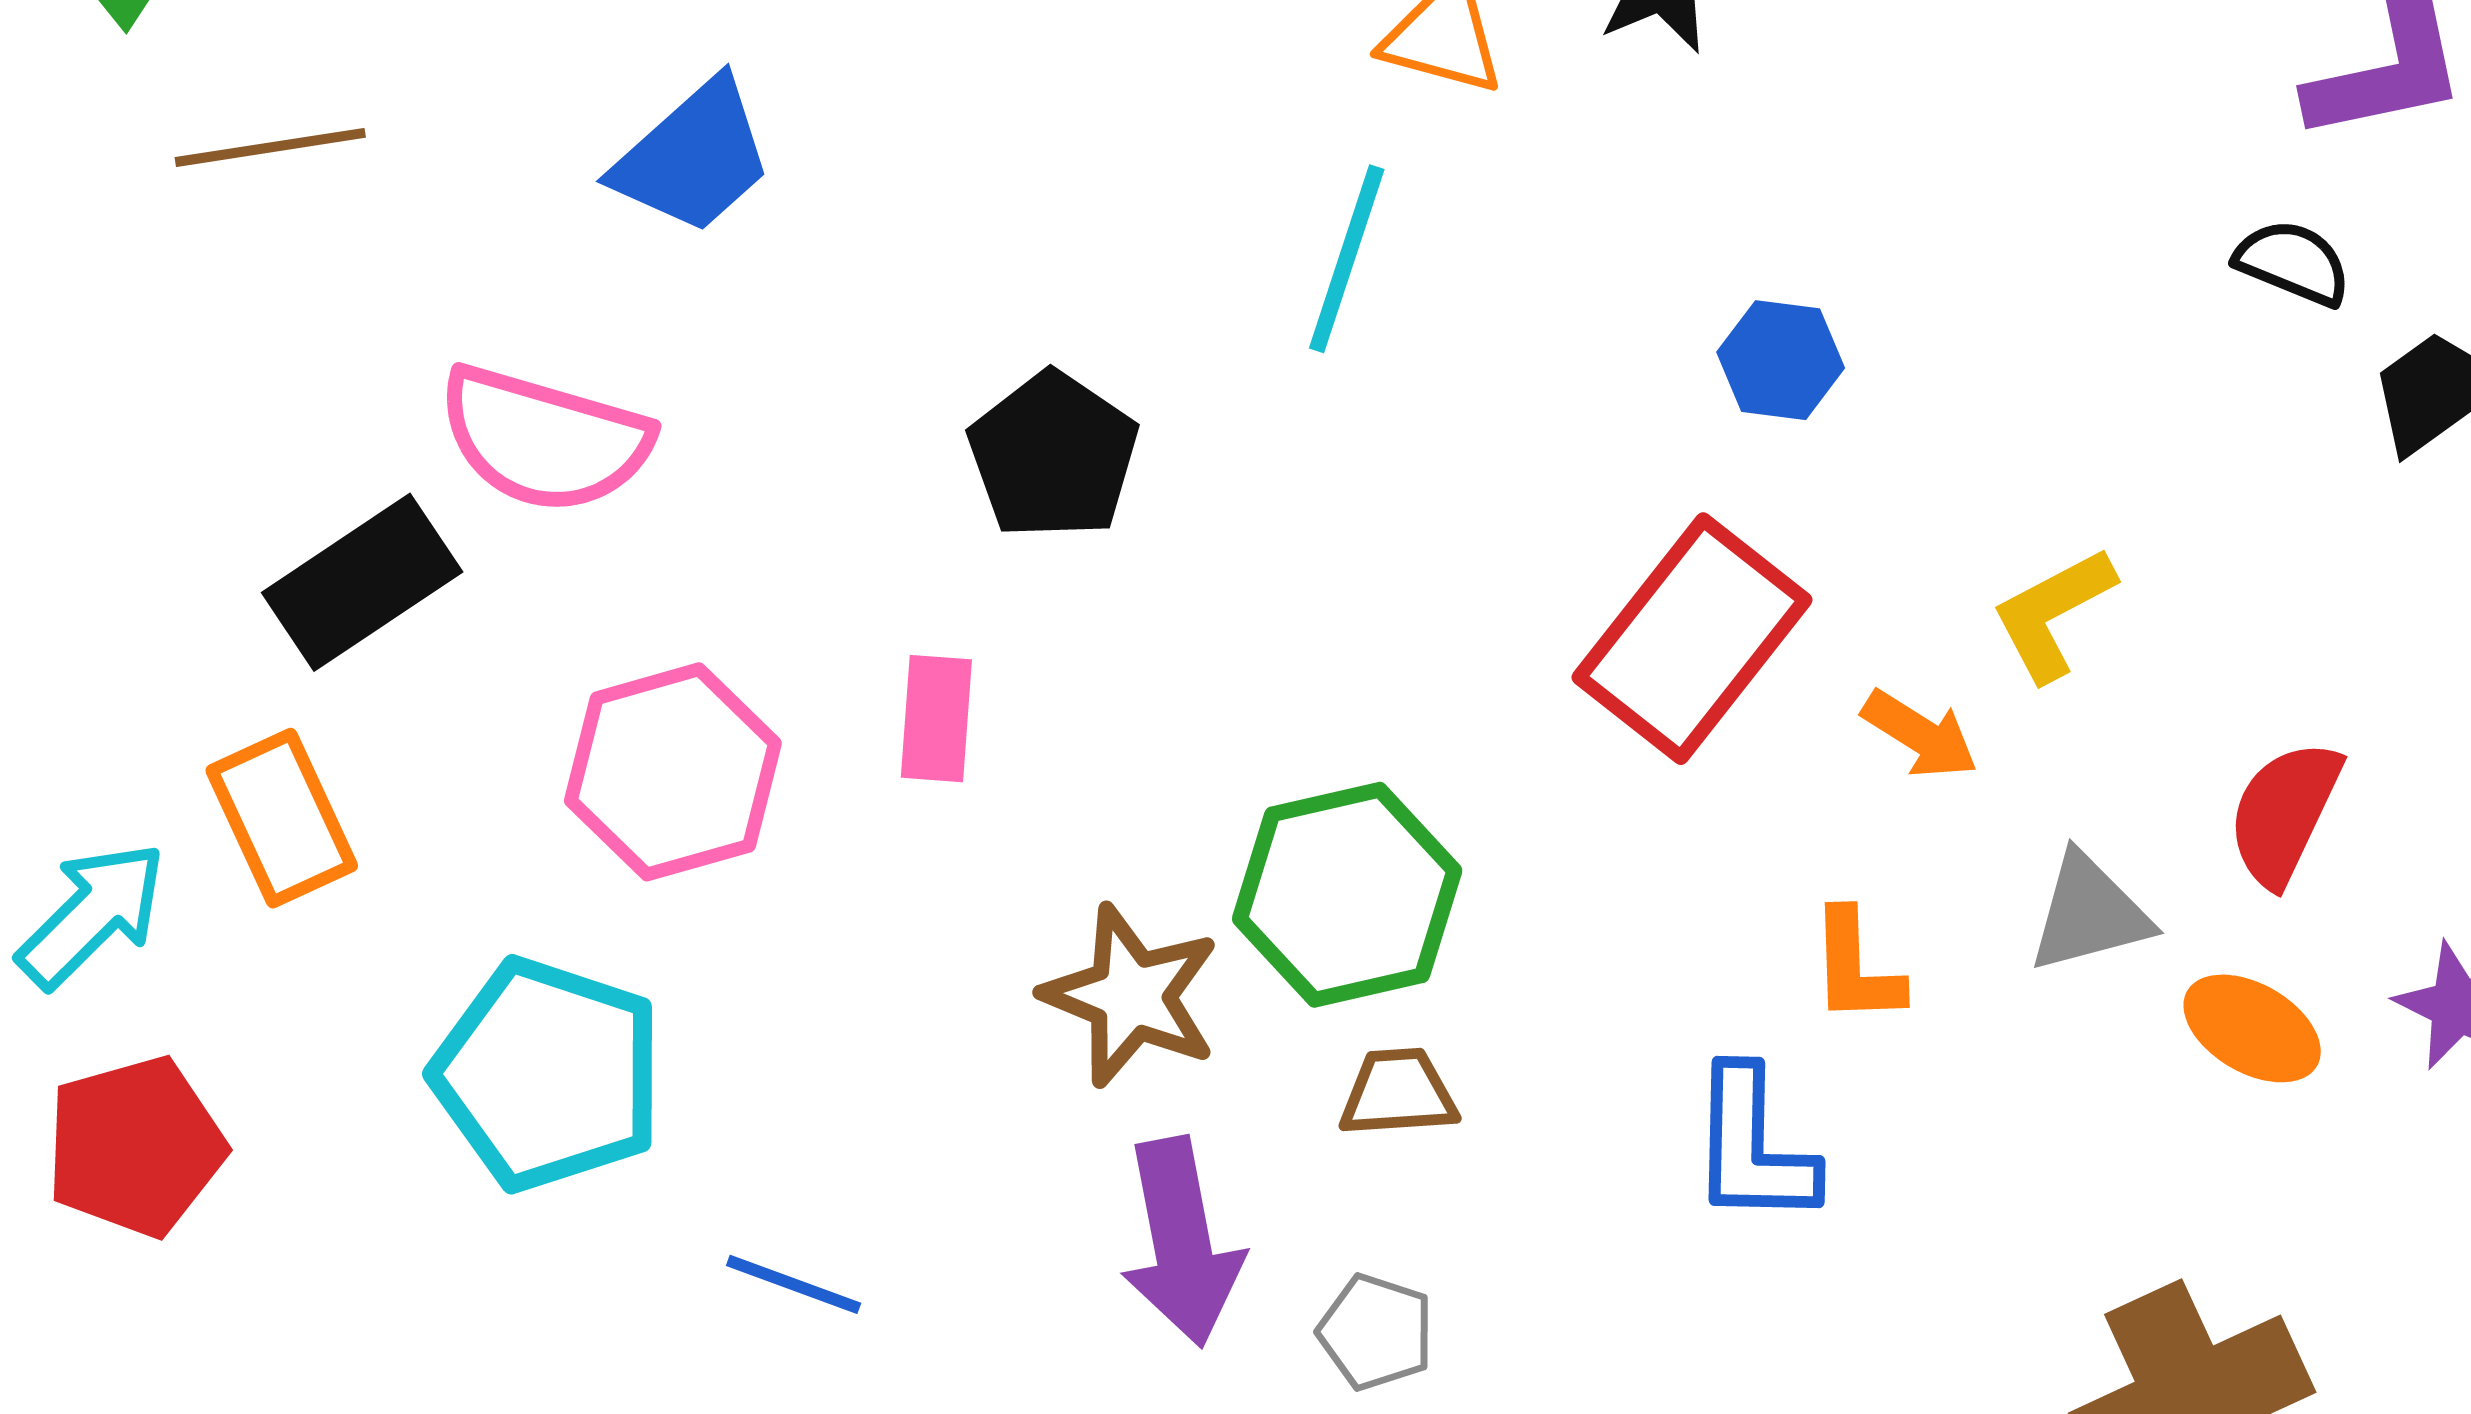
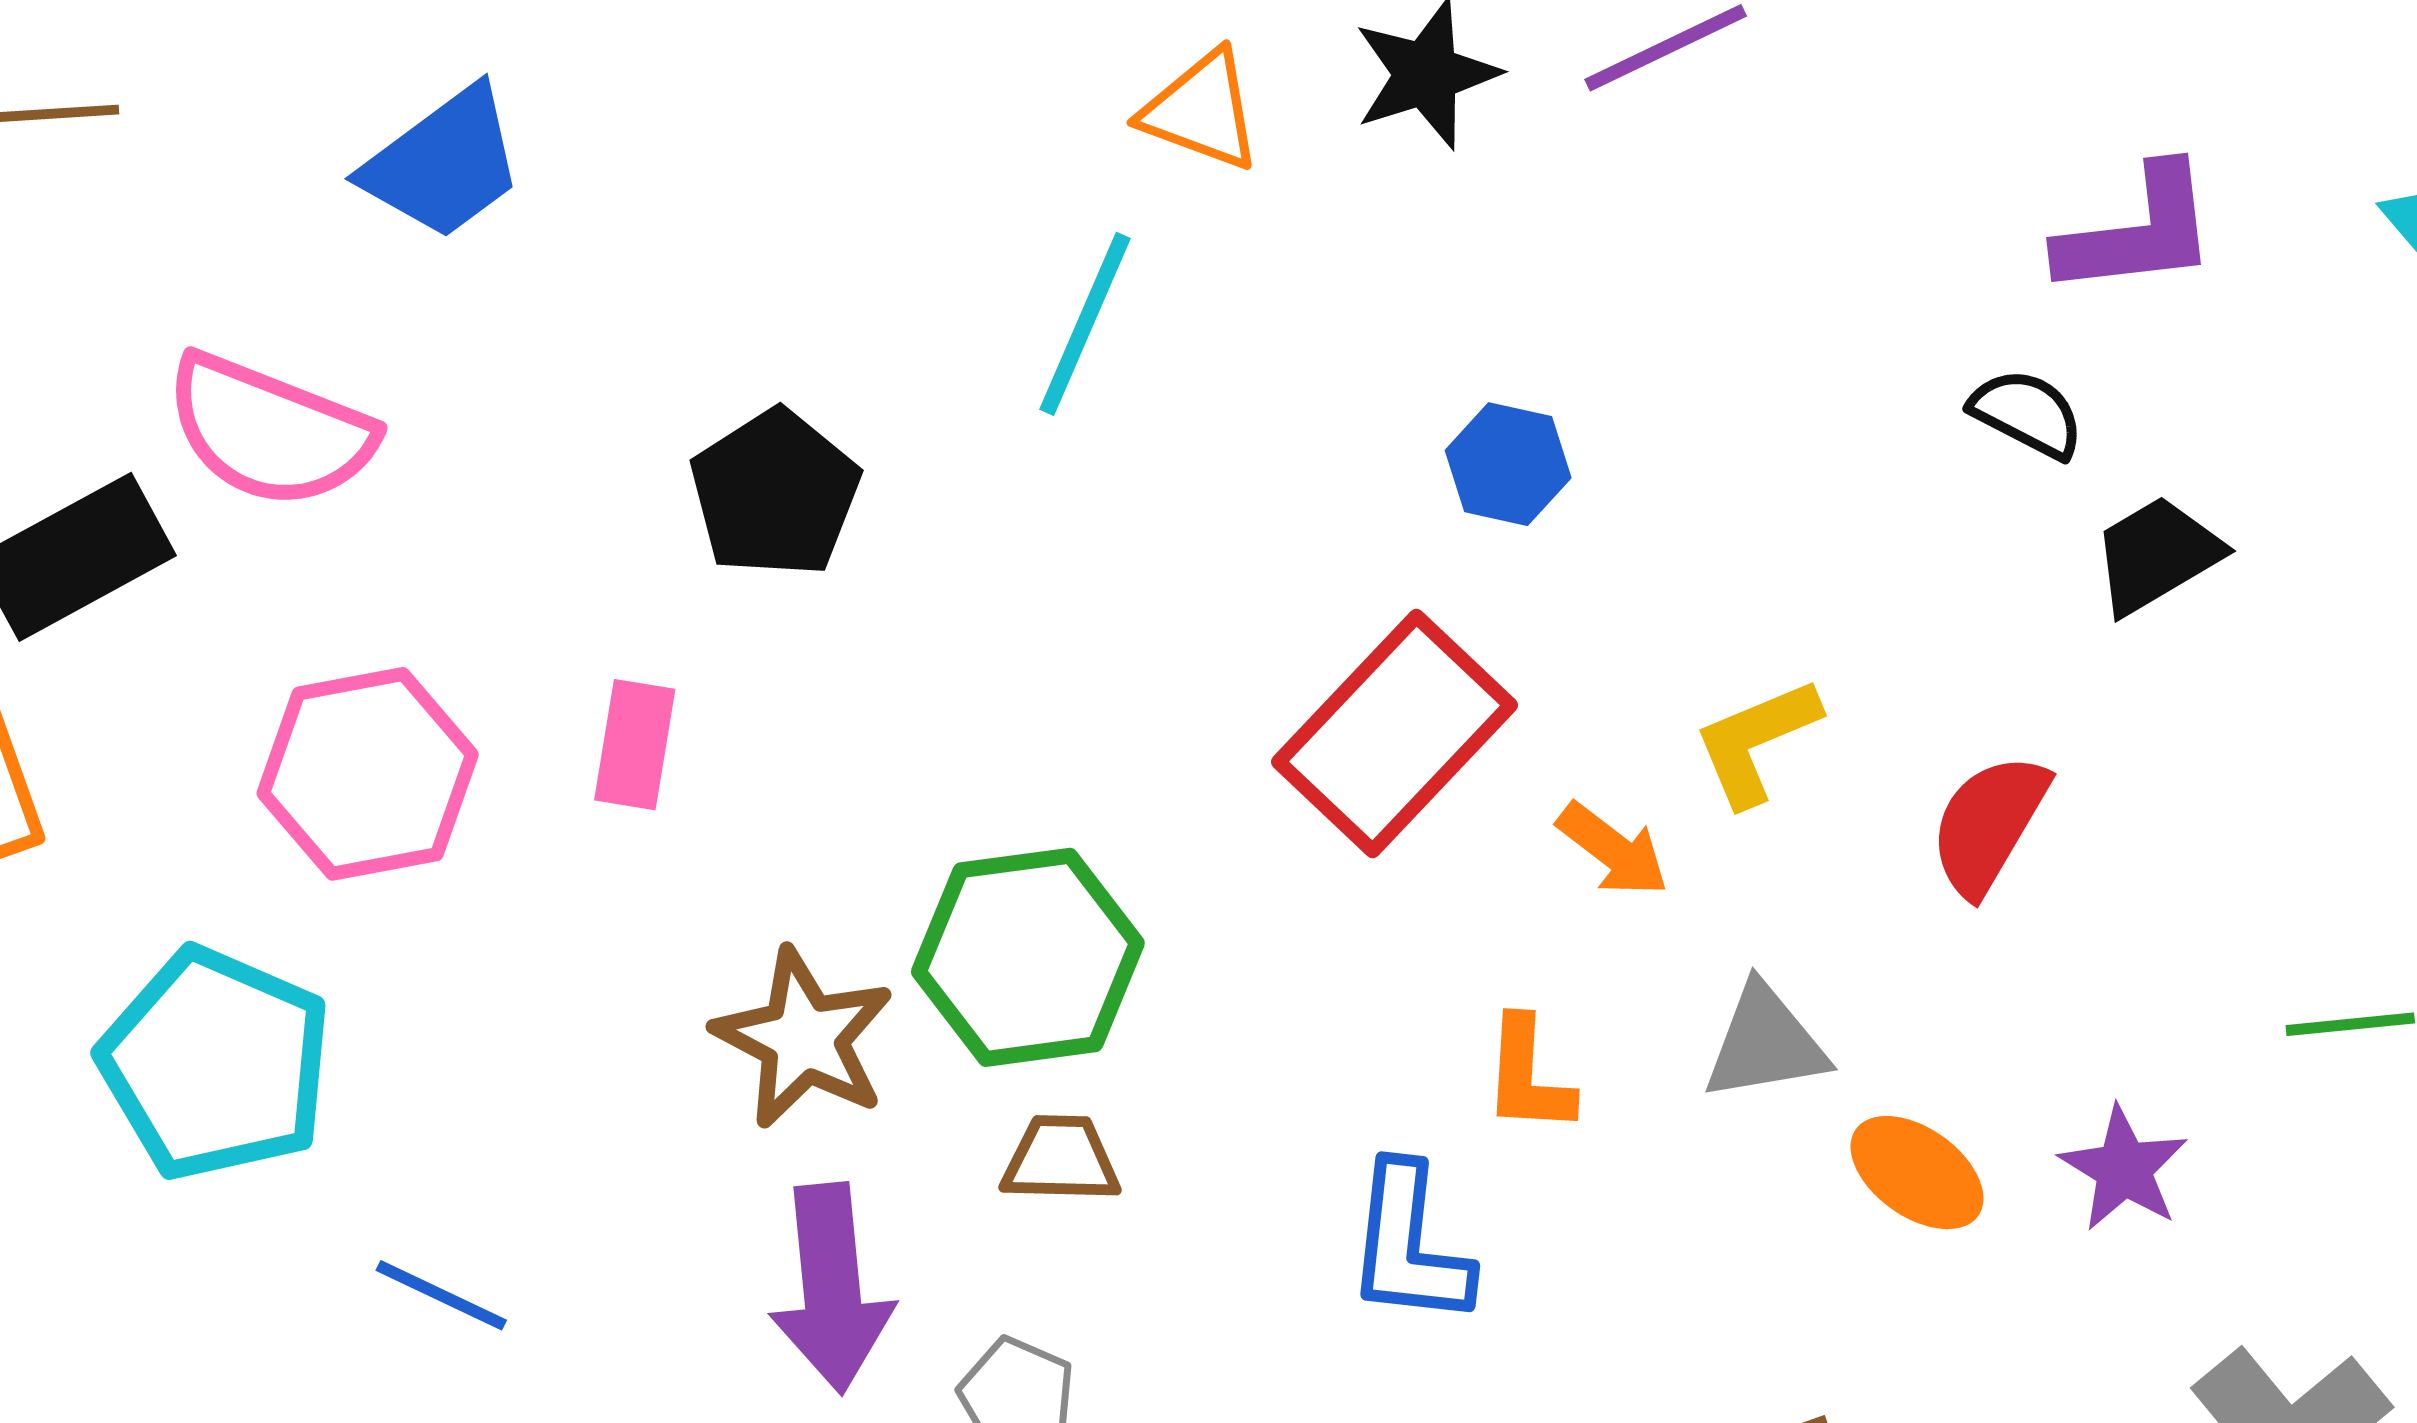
red semicircle: (2284, 813) -> (1989, 824), moved

